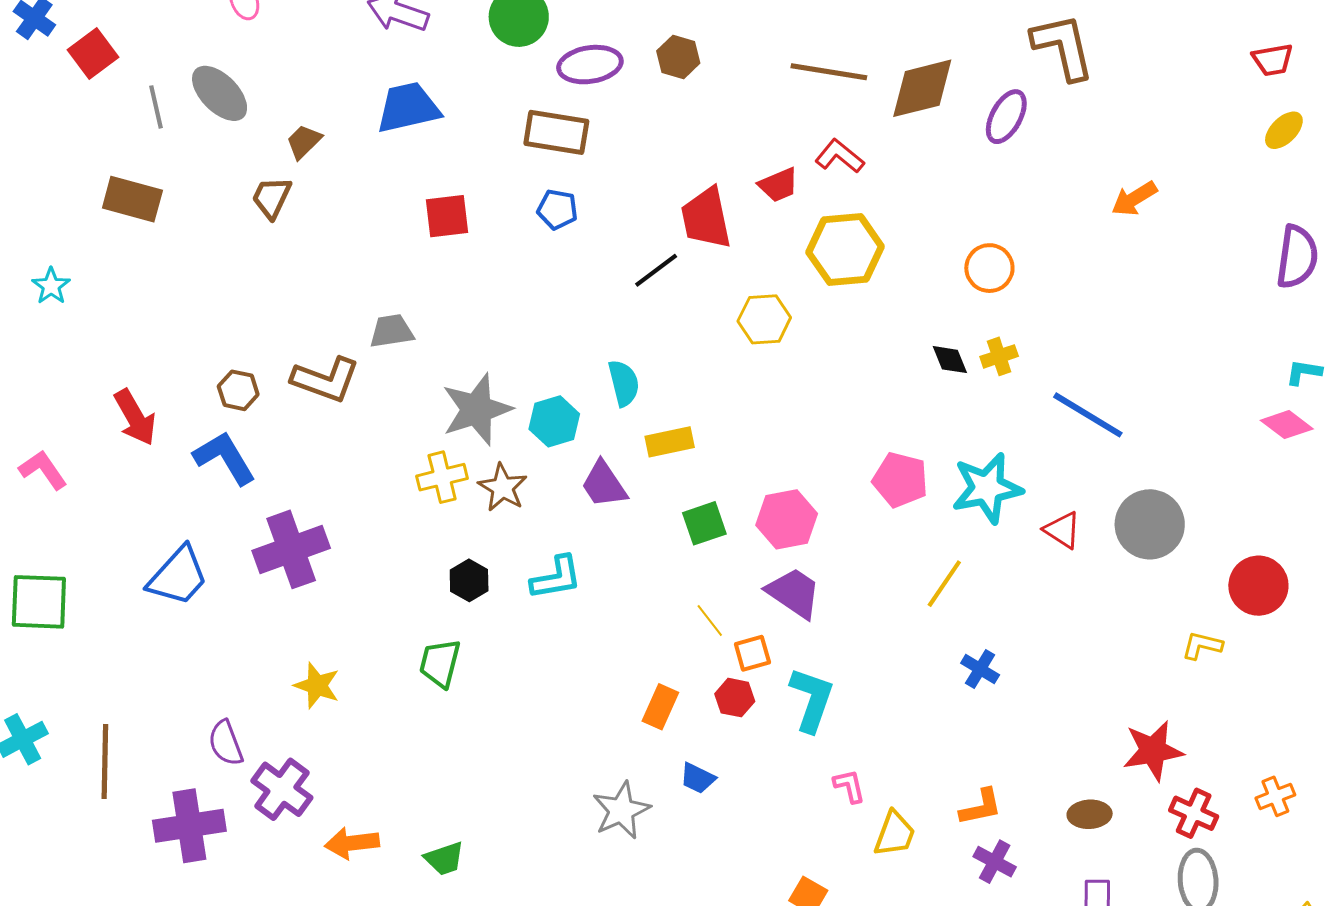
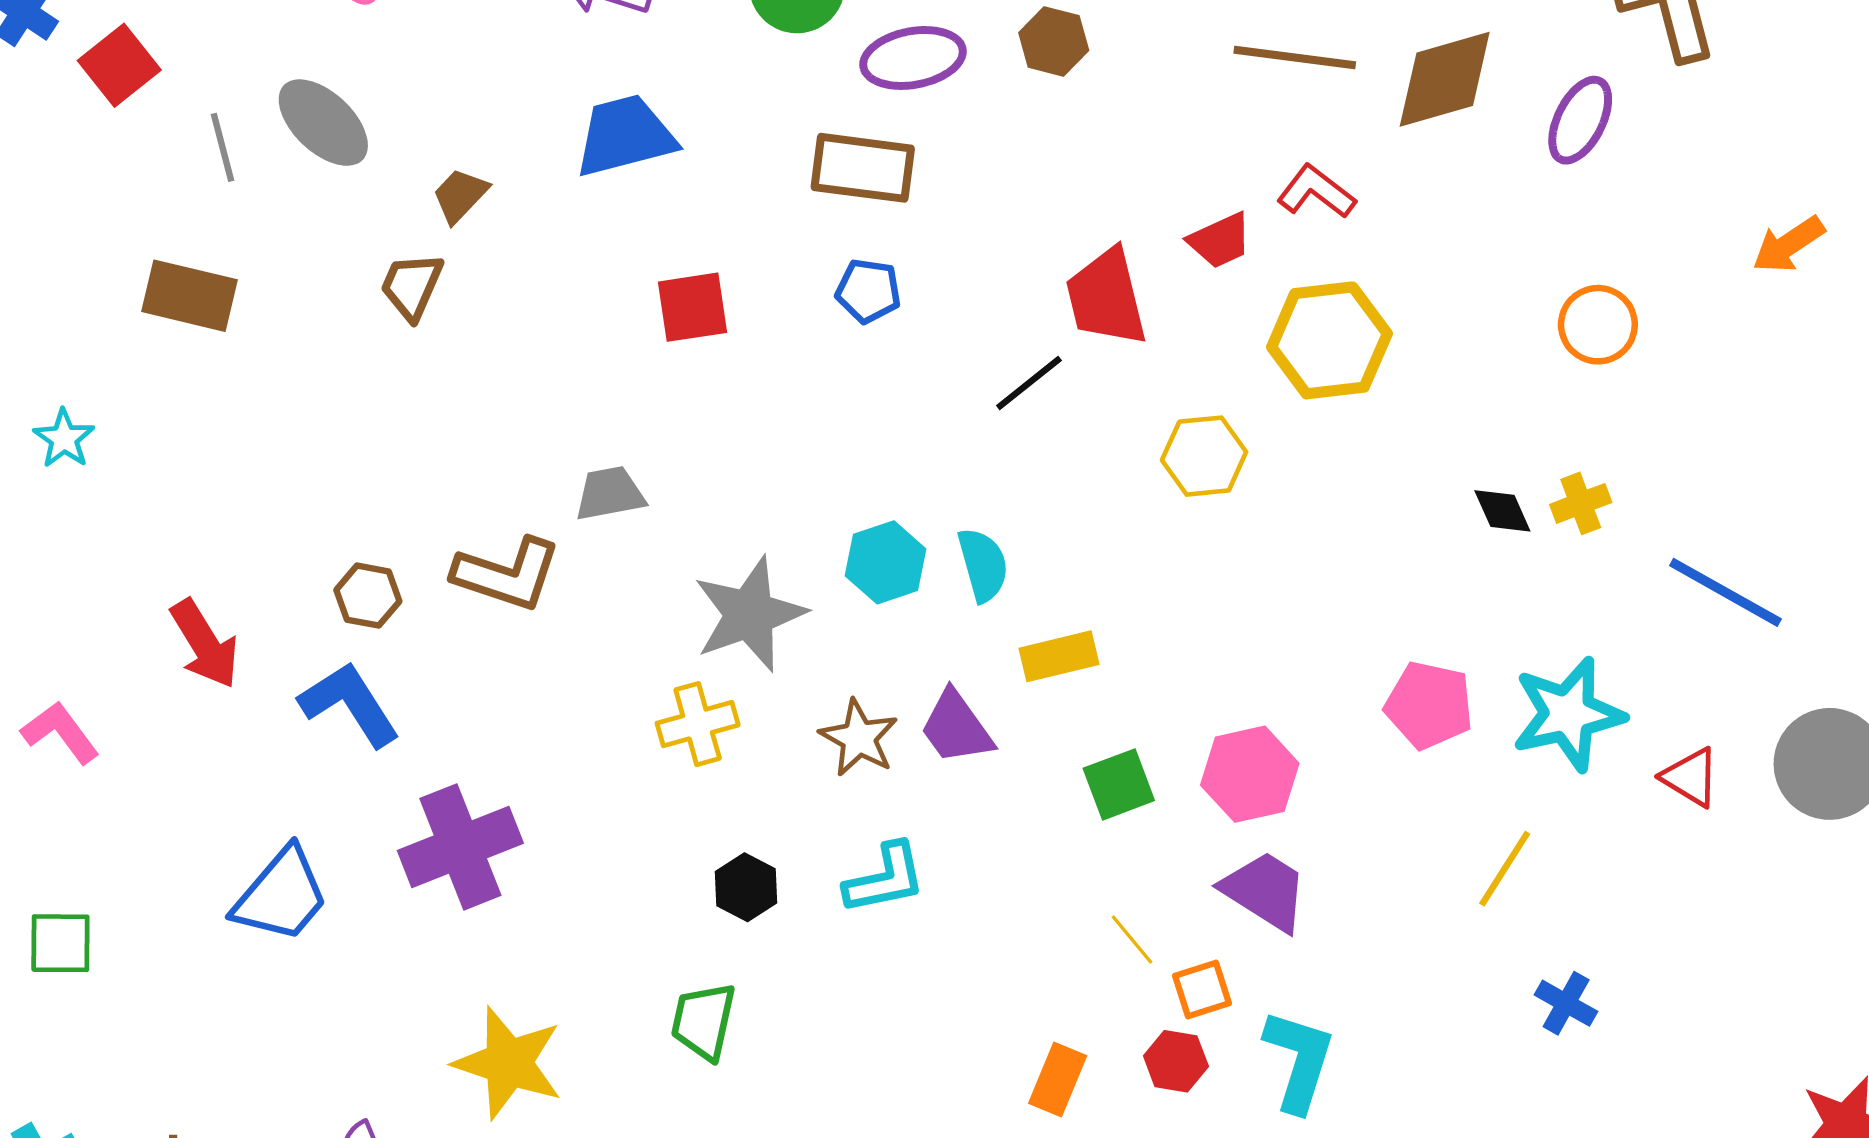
orange circle: (989, 268) -> (1598, 325), moved
cyan hexagon: (554, 421) -> (886, 562), moved
brown star: (503, 488) -> (859, 738), moved
green square: (39, 602) -> (60, 943), size x0.7
yellow star: (317, 686) -> (508, 1063), size x1.5

